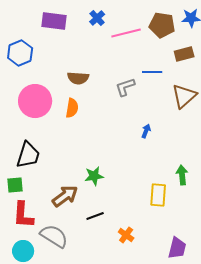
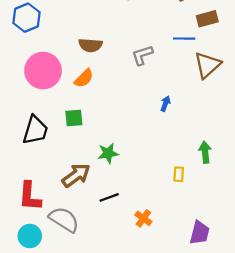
blue line: (152, 72) -> (184, 39), moved
orange semicircle: (72, 108) -> (84, 78), turned 36
green square: (15, 185) -> (74, 118), moved
yellow rectangle: (158, 195) -> (179, 174), size x0.6

